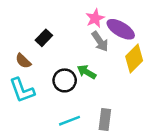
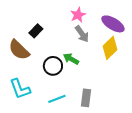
purple ellipse: (121, 29) -> (113, 24), moved
brown semicircle: (23, 61) -> (19, 50), size x1.6
cyan L-shape: (22, 90) -> (20, 89), moved

